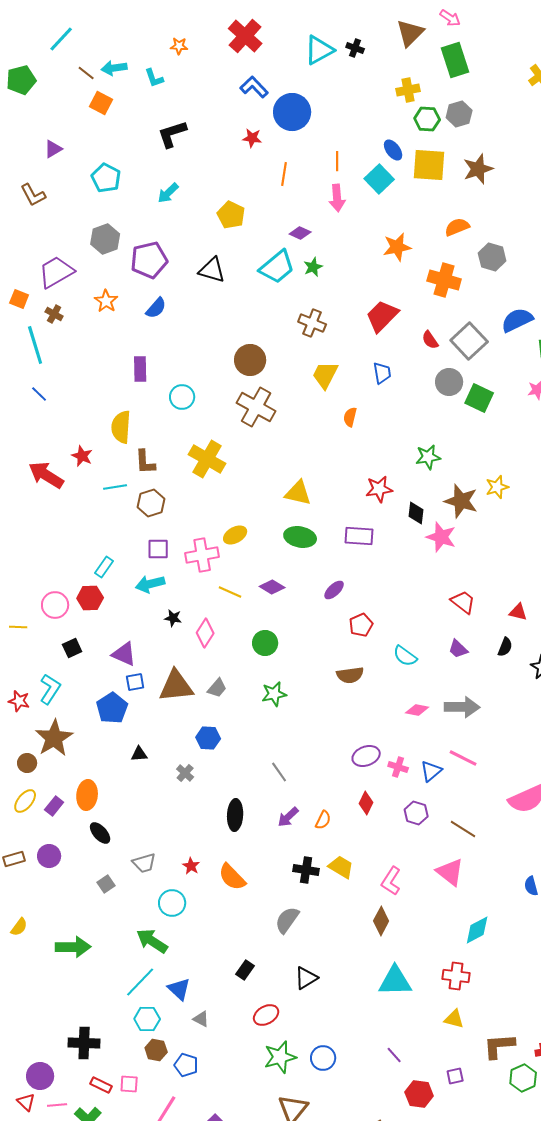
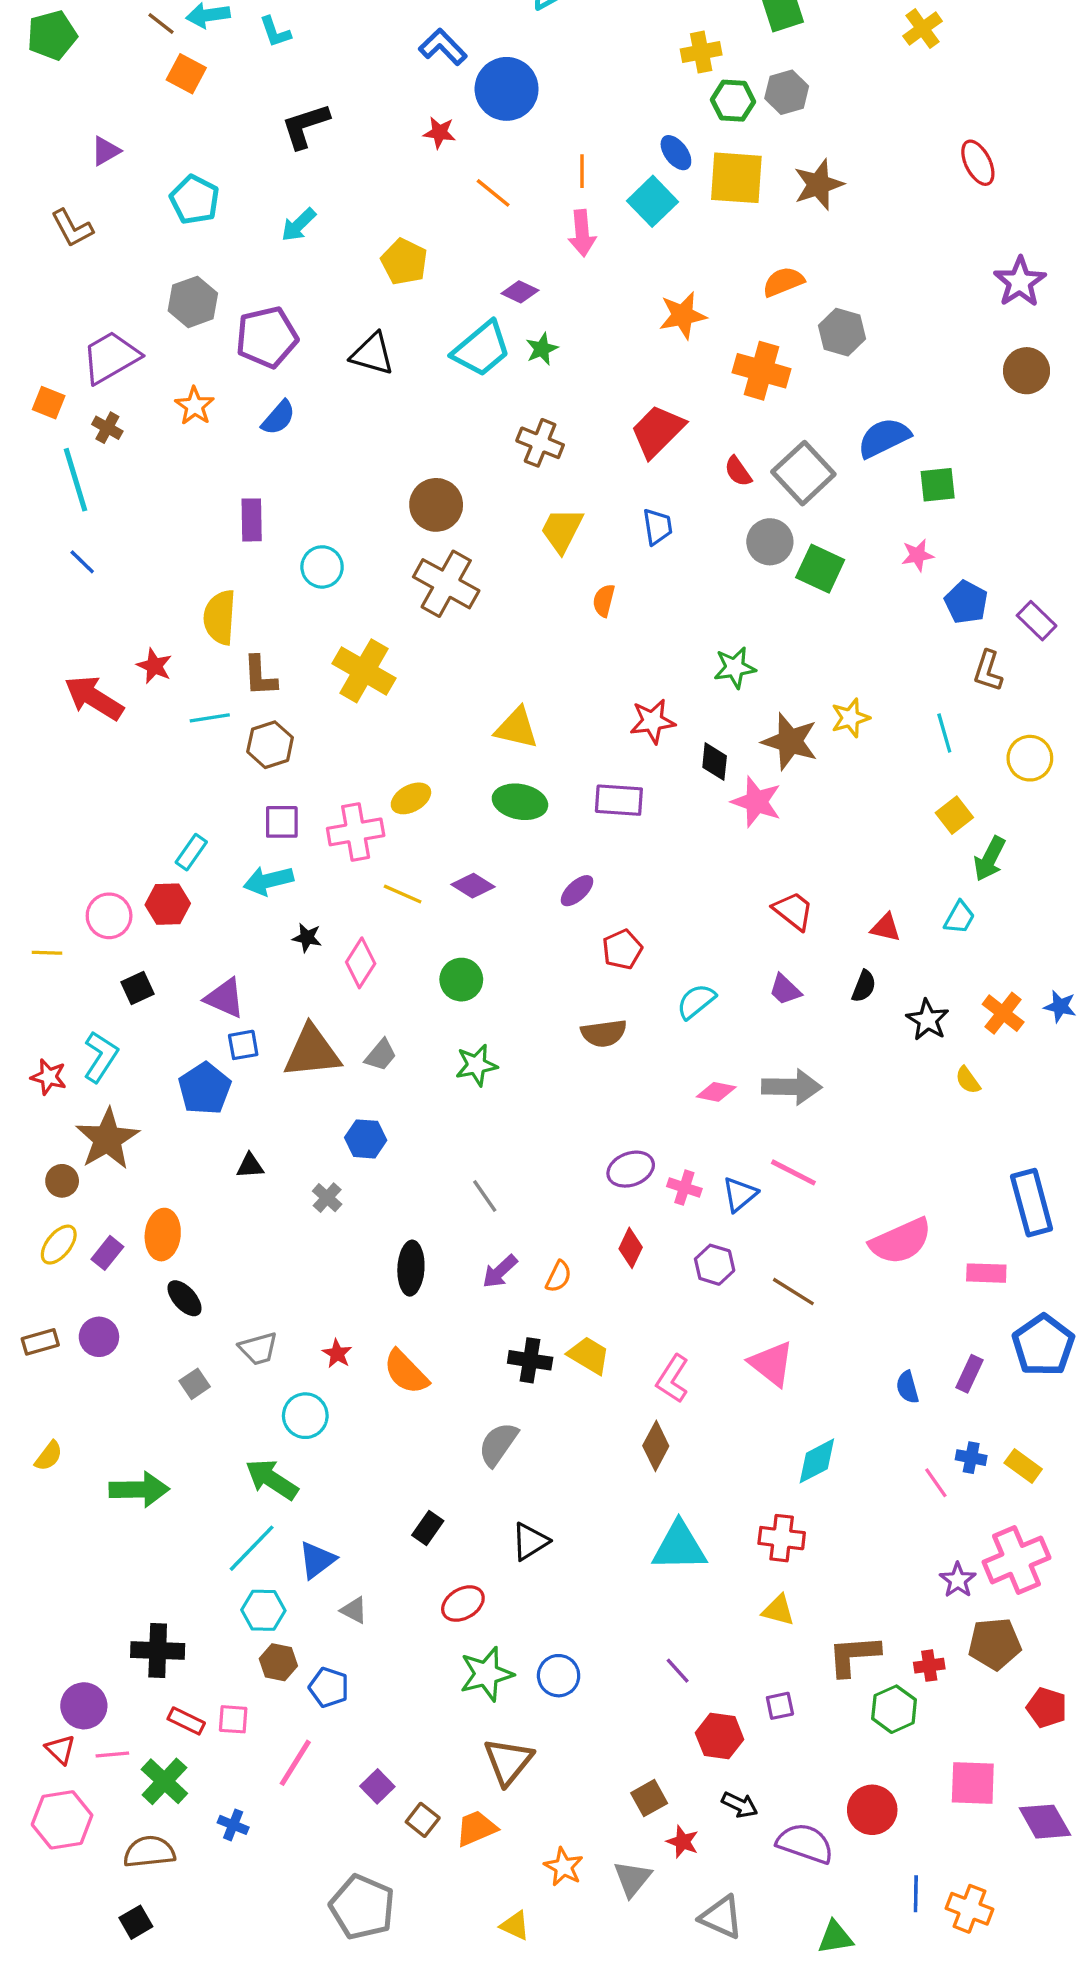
orange line: (284, 174) -> (493, 193), turned -60
cyan semicircle: (405, 656) -> (696, 1001), turned 105
blue triangle: (179, 989) -> (317, 1560), turned 40

